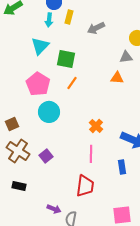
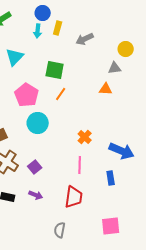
cyan triangle: (40, 46) -> (15, 57), moved
purple arrow: (54, 209) -> (36, 195), moved

